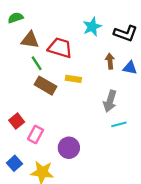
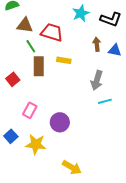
brown rectangle: (46, 86) -> (39, 66), turned 60
red square: (17, 121) -> (13, 79), moved

